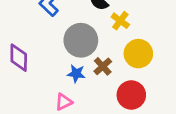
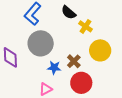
gray circle: (81, 40) -> (41, 43), moved
red circle: (131, 95) -> (81, 83), moved

